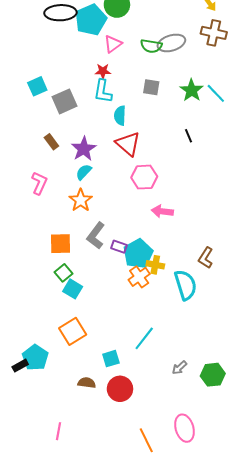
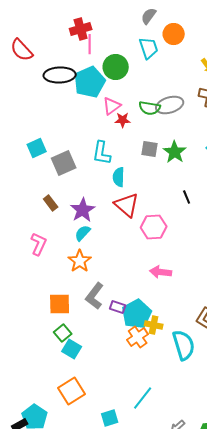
red star: (103, 71) -> (123, 120), moved
green star: (192, 90) -> (175, 152), moved
pink hexagon: (144, 177) -> (154, 227), moved

